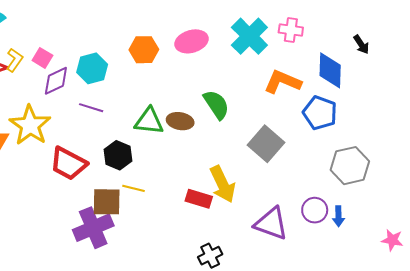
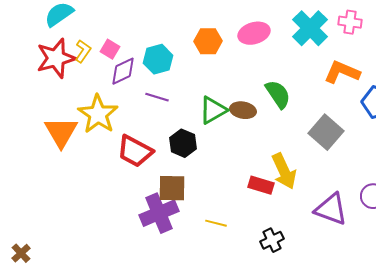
green triangle: (149, 121) -> (213, 110), turned -36
yellow line: (134, 188) -> (216, 223), moved

